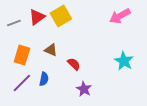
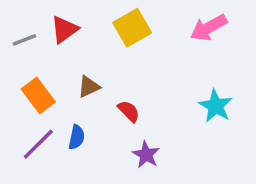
yellow square: (61, 16) -> (132, 28), moved
brown triangle: (51, 50) -> (89, 87), turned -48
orange rectangle: (22, 55) -> (38, 95), turned -54

